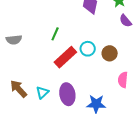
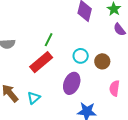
red rectangle: (65, 57) -> (41, 62), moved
purple ellipse: (67, 94) -> (72, 83), moved, turned 30

